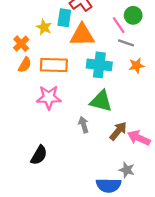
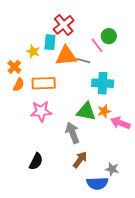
gray line: (126, 43) -> (83, 61), moved
cyan cross: (99, 65) -> (103, 83), moved
orange star: (137, 66) -> (104, 111), moved
gray arrow: (84, 125) -> (72, 133), size x1.5
brown arrow: (118, 131) -> (80, 160), moved
pink arrow: (139, 138) -> (120, 123), moved

